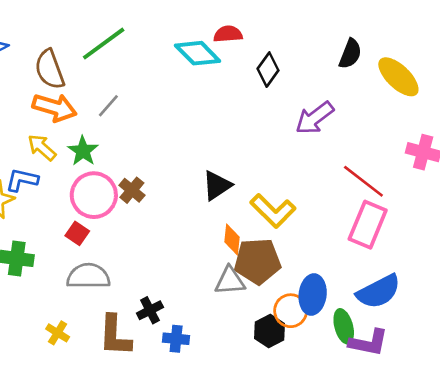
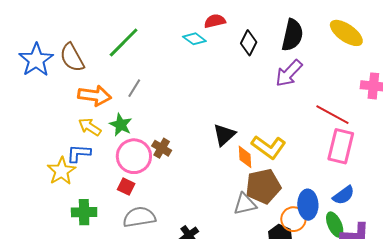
cyan diamond: (198, 53) -> (194, 39), size x0.7
black semicircle: (350, 54) -> (292, 35), moved, size x1.4
brown semicircle: (50, 69) -> (72, 58), moved
orange diamond: (232, 239) -> (245, 157), moved
blue semicircle: (379, 292) -> (344, 195), moved, size x0.7

